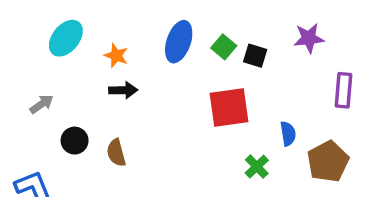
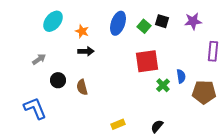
black square: (255, 56) -> (162, 21), moved
brown pentagon: (328, 161) -> (204, 92), turned 30
green cross: (257, 167) -> (163, 85), moved

